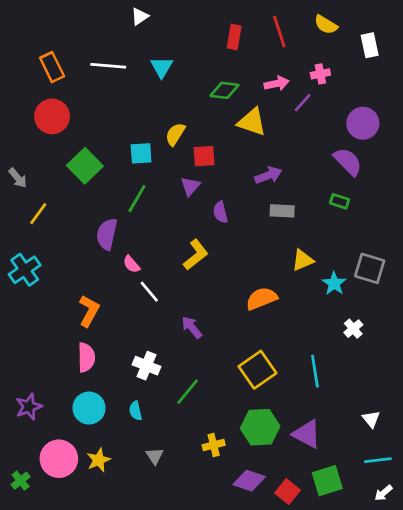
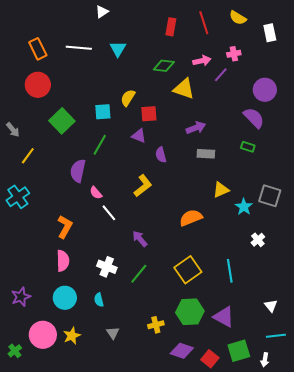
purple triangle: (190, 186) -> (139, 136), turned -49
green line: (188, 392) -> (139, 274), moved
white arrow: (383, 493) -> (265, 360), moved, turned -40

